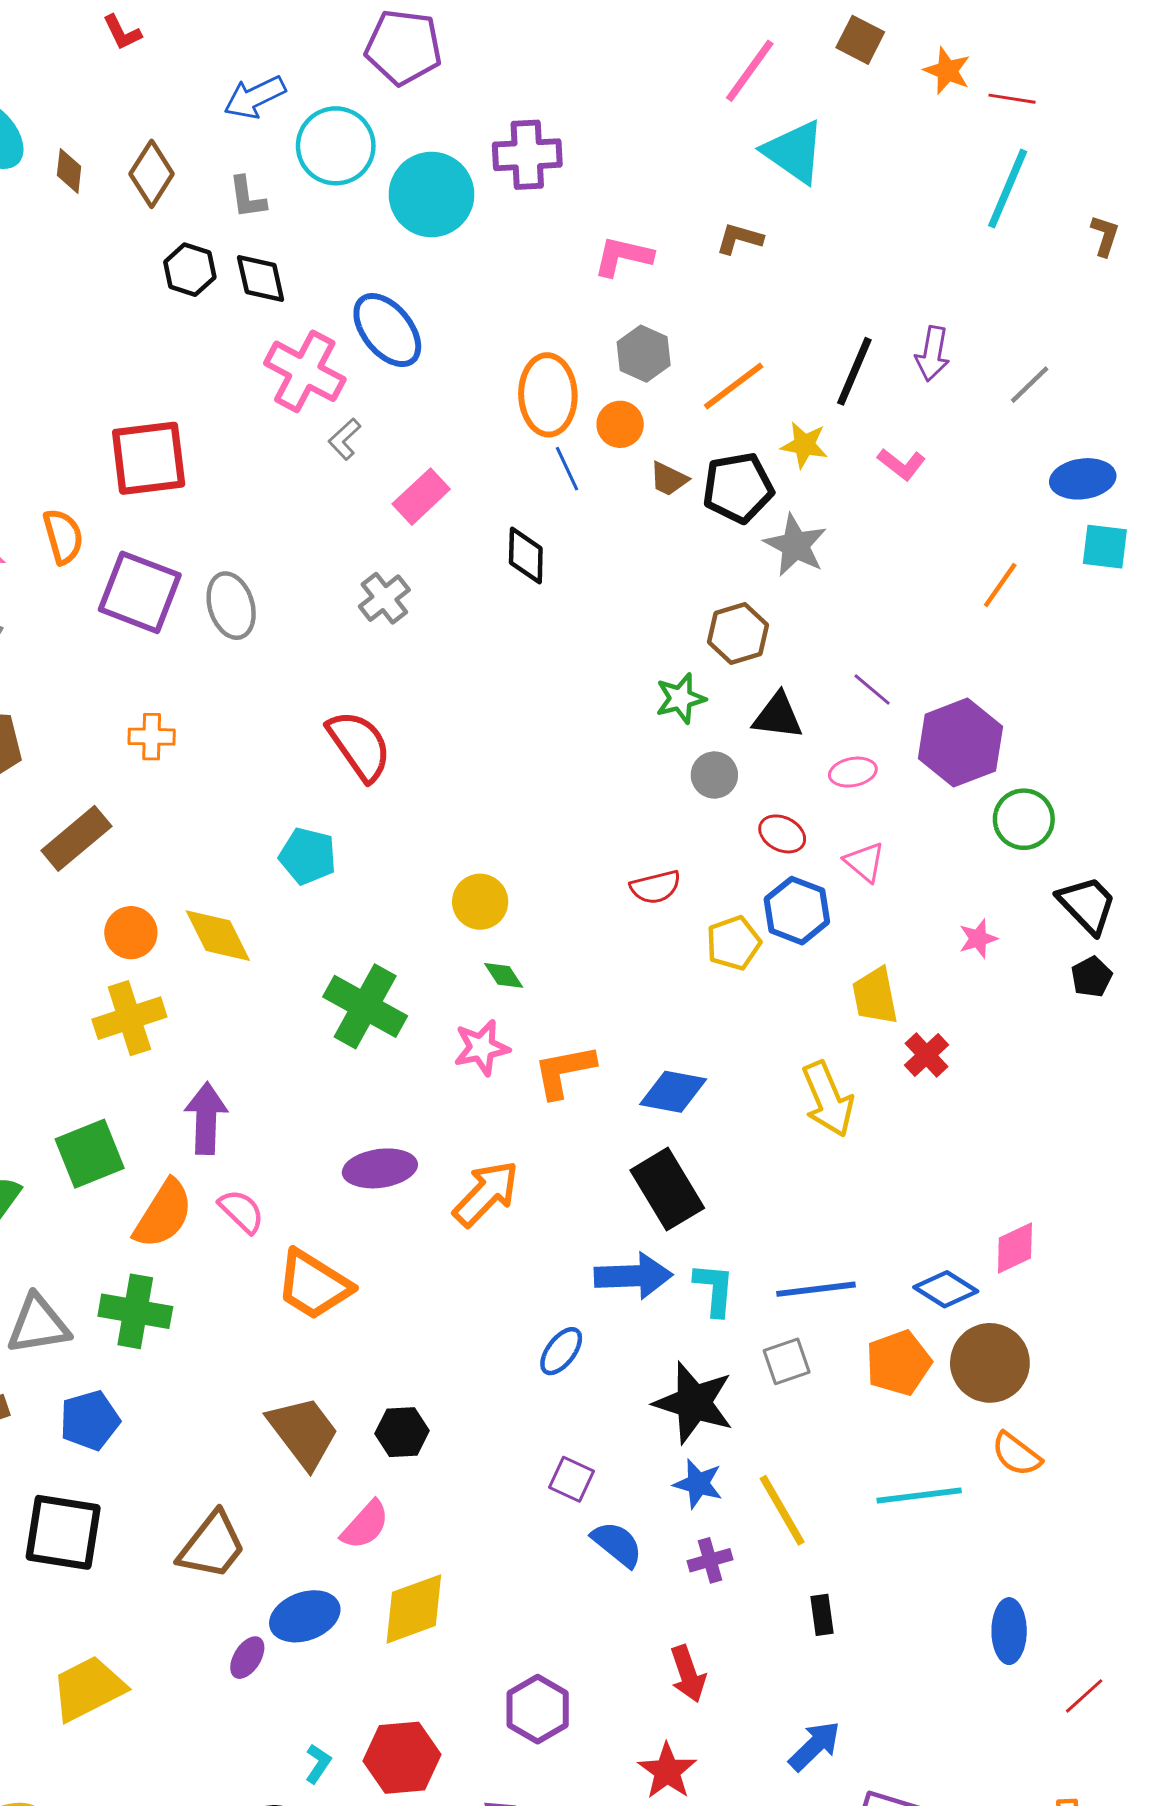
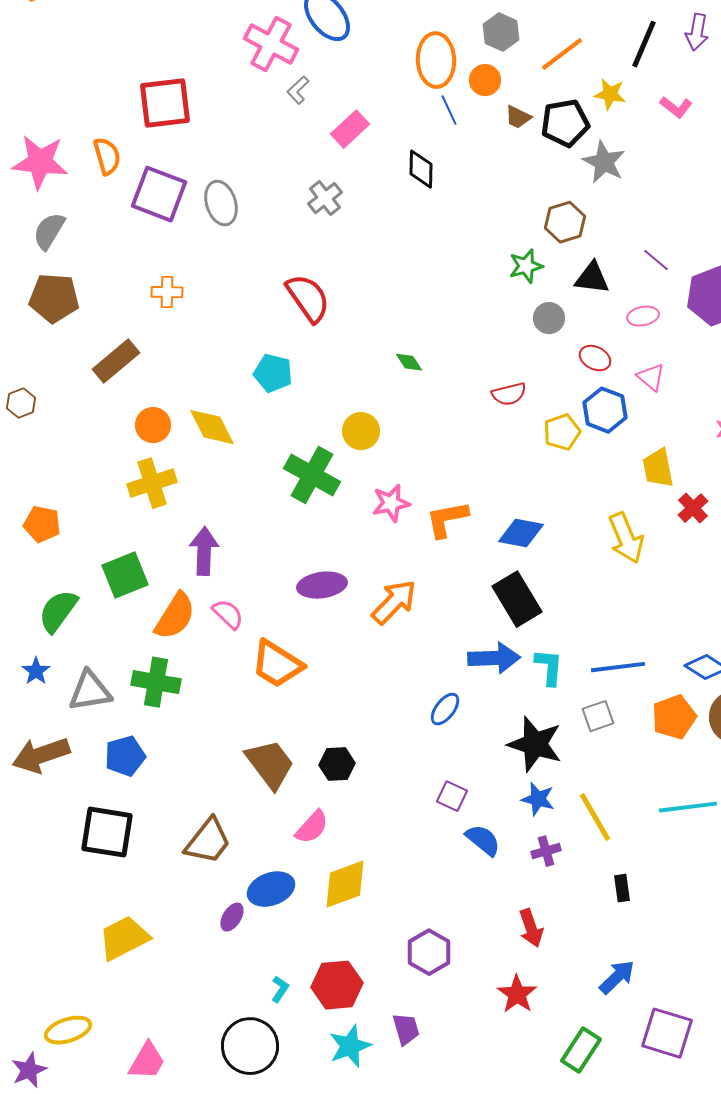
yellow circle: (480, 902) -> (361, 431), moved
green diamond: (504, 975) -> (409, 362), moved

